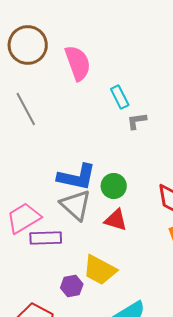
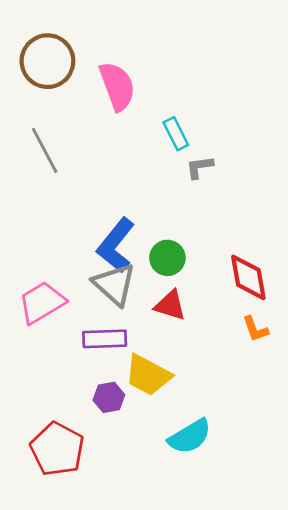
blue L-shape: (77, 177) -> (116, 245), turned 117
purple rectangle: (46, 238) -> (105, 339), moved

